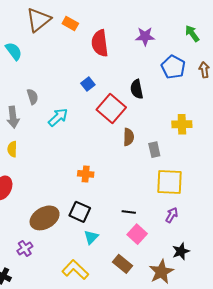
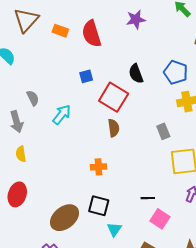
orange rectangle: (70, 24) -> (60, 31), moved
blue pentagon: (173, 67) -> (176, 72), moved
blue square: (88, 84) -> (86, 76), turned 32
brown semicircle: (129, 137) -> (114, 128), moved

